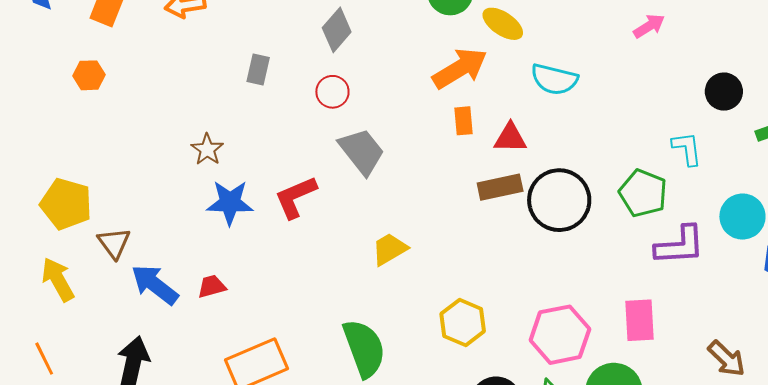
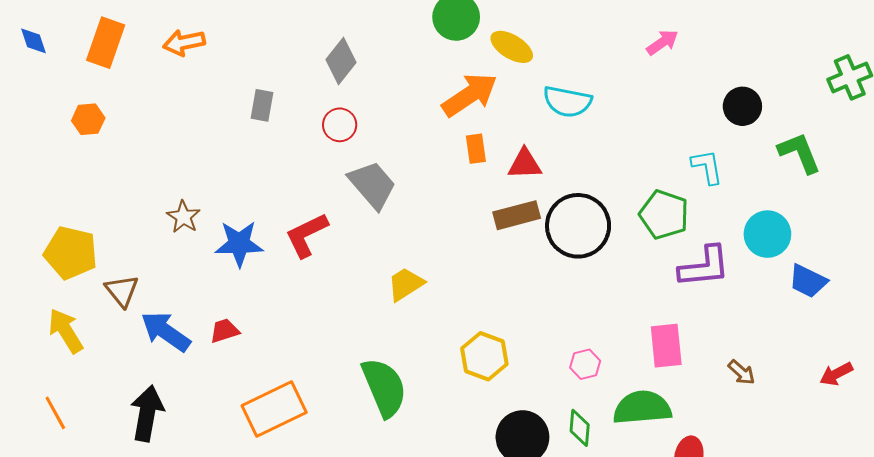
brown star: (207, 149) -> (183, 217), moved
pink hexagon: (560, 335) -> (585, 364), size x0.5
brown arrow: (727, 359) -> (741, 372), moved, size x0.7

